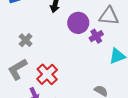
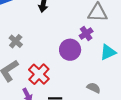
purple circle: (78, 23) -> (70, 50), moved

